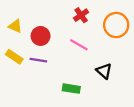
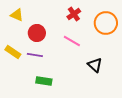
yellow triangle: (15, 26) -> (17, 15), moved
green rectangle: (71, 89) -> (44, 81), moved

